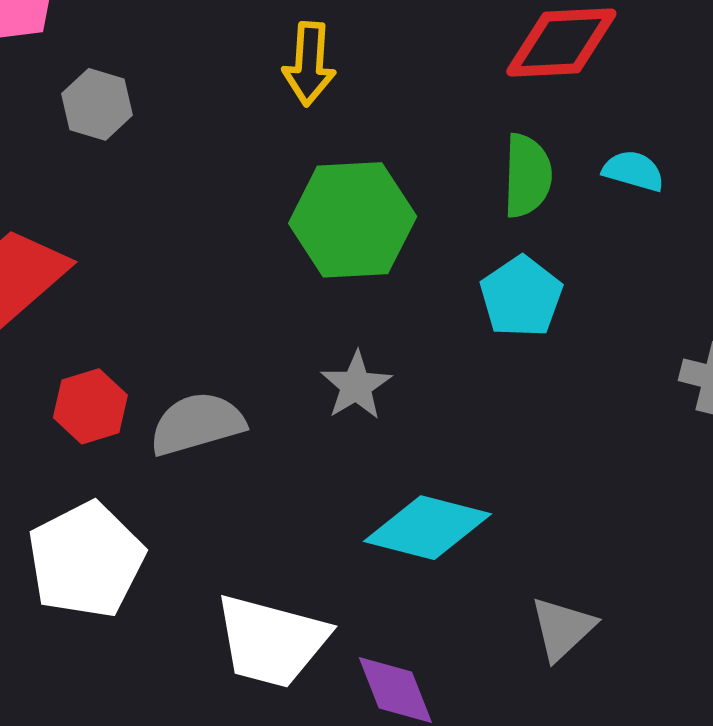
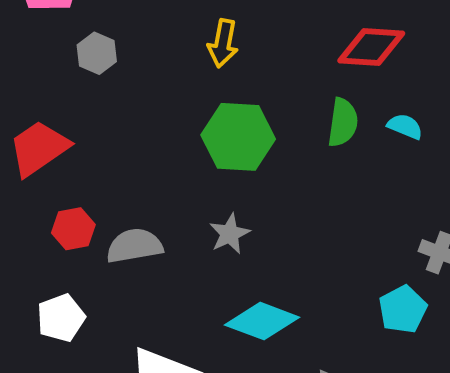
cyan pentagon: (521, 297) -> (403, 309), moved
white pentagon: (86, 560) -> (61, 318), size x0.7

